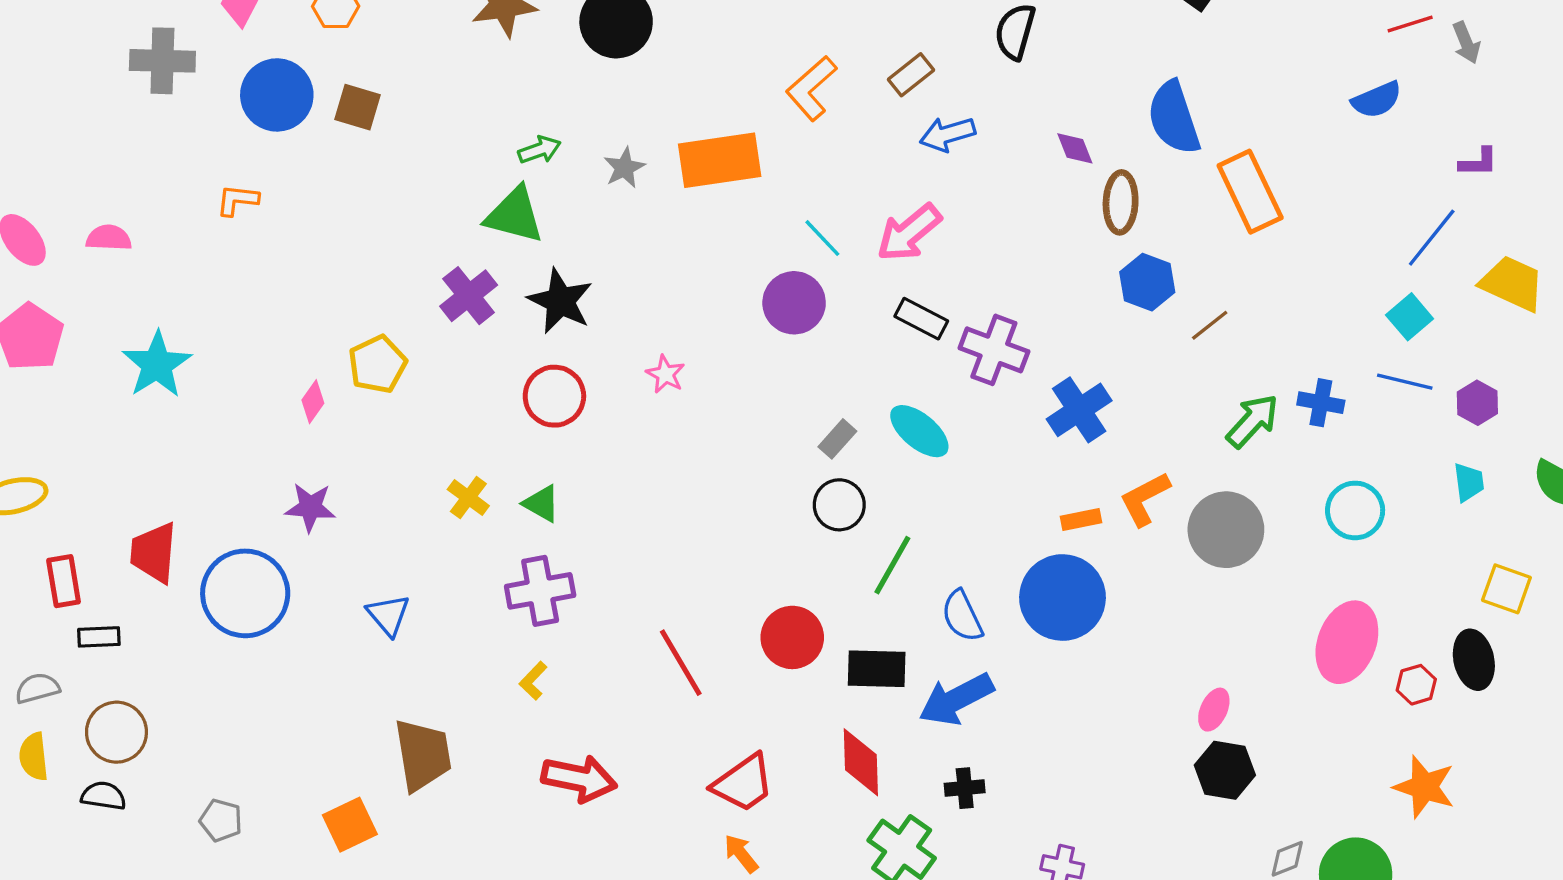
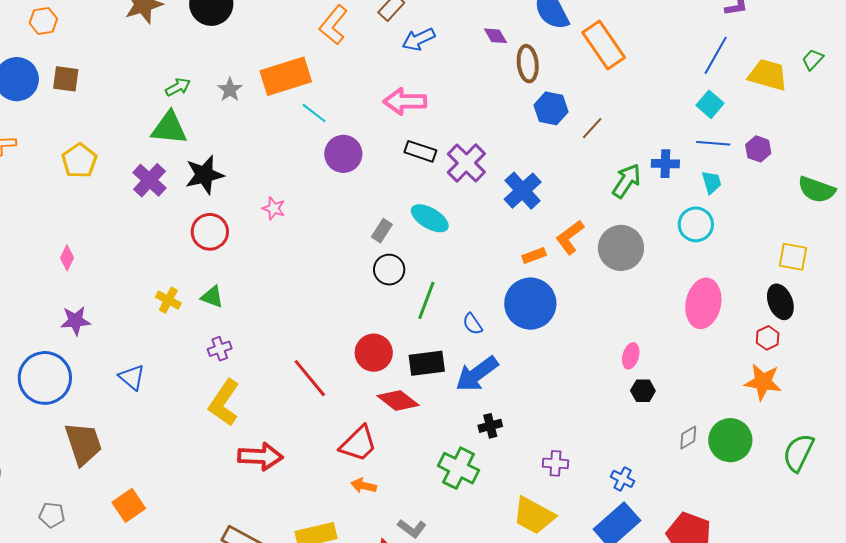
pink arrow: (909, 233) -> (405, 101), turned 48
cyan line: (822, 238) -> (314, 113), moved
black star: (560, 301) -> (204, 175), turned -30
purple cross: (994, 350) -> (466, 163), turned 33
yellow pentagon: (377, 364) -> (79, 161), moved
cyan trapezoid: (1469, 482) -> (712, 182), moved
purple cross: (540, 591) -> (220, 349), size x0.6
blue semicircle: (962, 616) -> (472, 324), size x0.7
yellow L-shape: (533, 681) -> (224, 403), size x2.0
red hexagon: (1416, 685) -> (768, 338), moved
brown trapezoid: (423, 755) -> (83, 444), moved
red diamond: (861, 762) -> (398, 400), moved, turned -42
black hexagon: (1225, 770) -> (643, 391), size x0.7
orange arrow: (741, 854) -> (364, 486), turned -30

